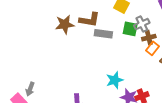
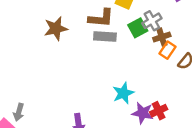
brown L-shape: (89, 20) -> (101, 18), moved
green square: (130, 29) -> (138, 28), turned -35

